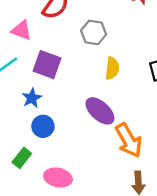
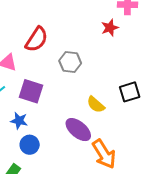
yellow semicircle: (112, 68) -> (96, 105), moved, turned 126
blue star: (32, 98) -> (19, 121), turned -30

